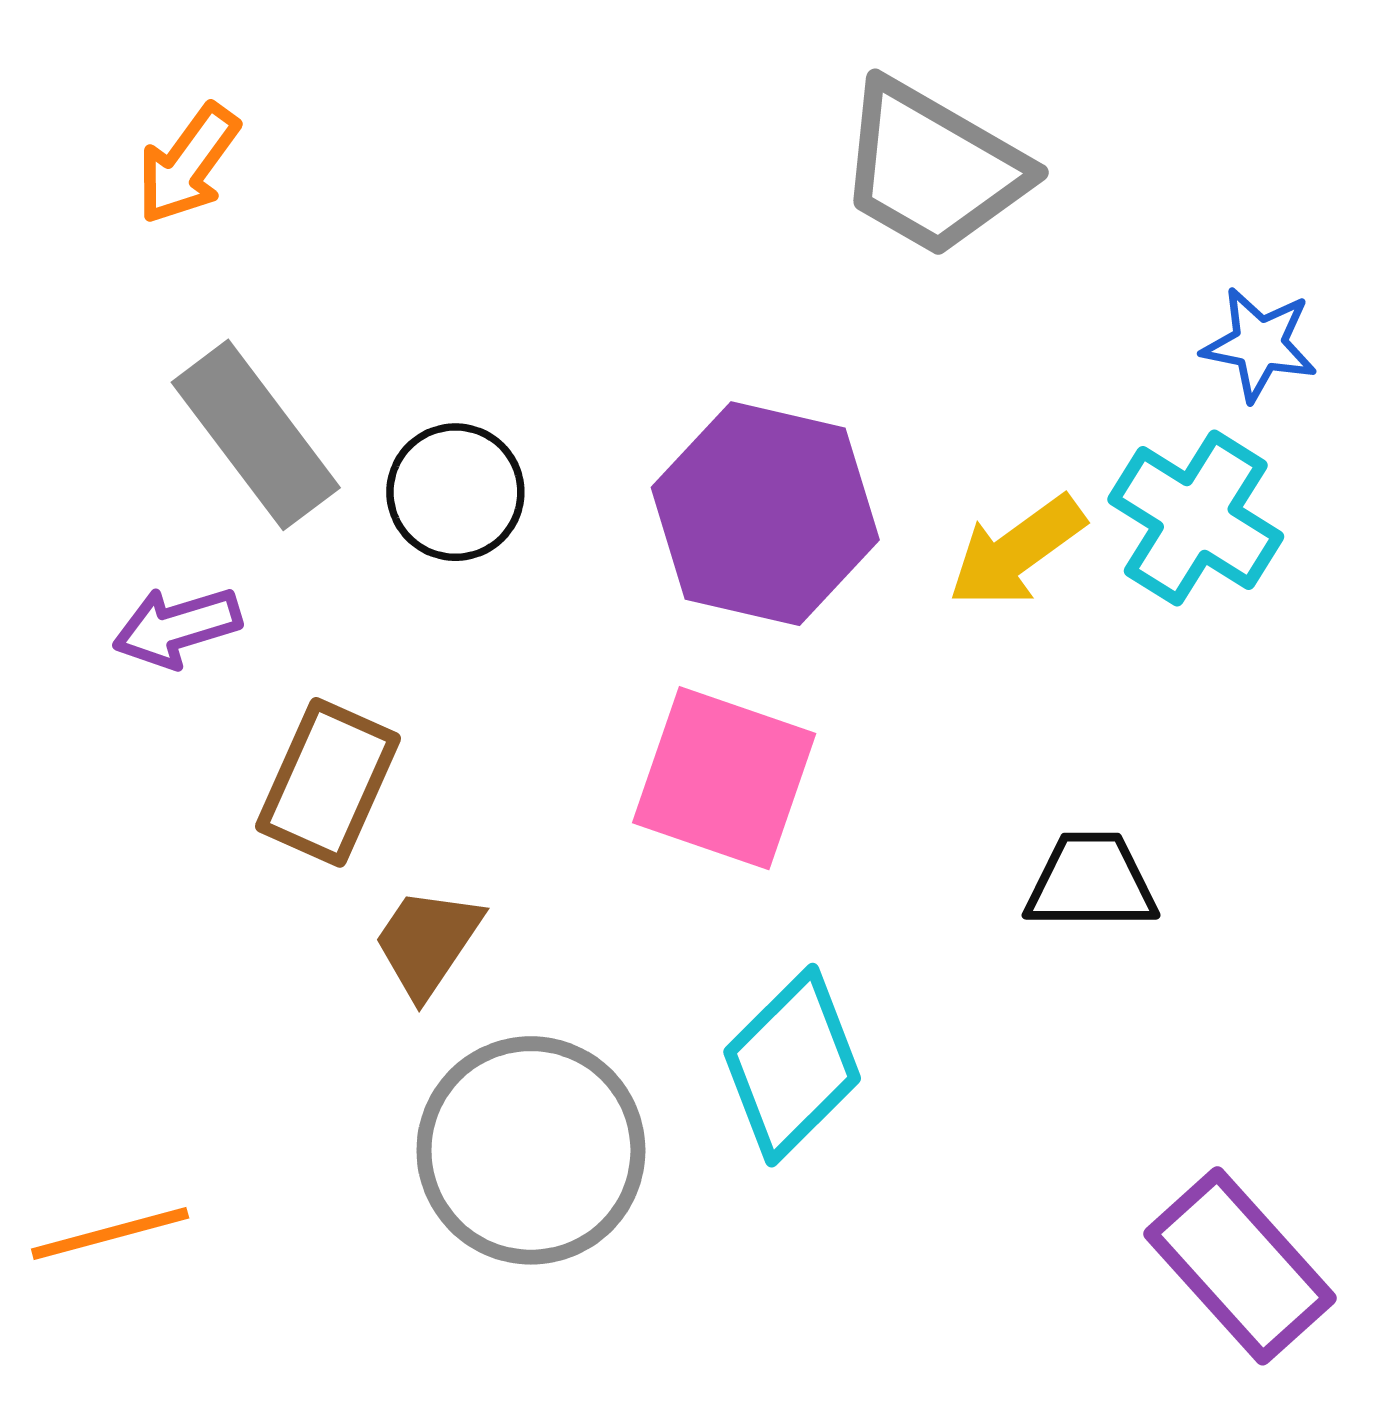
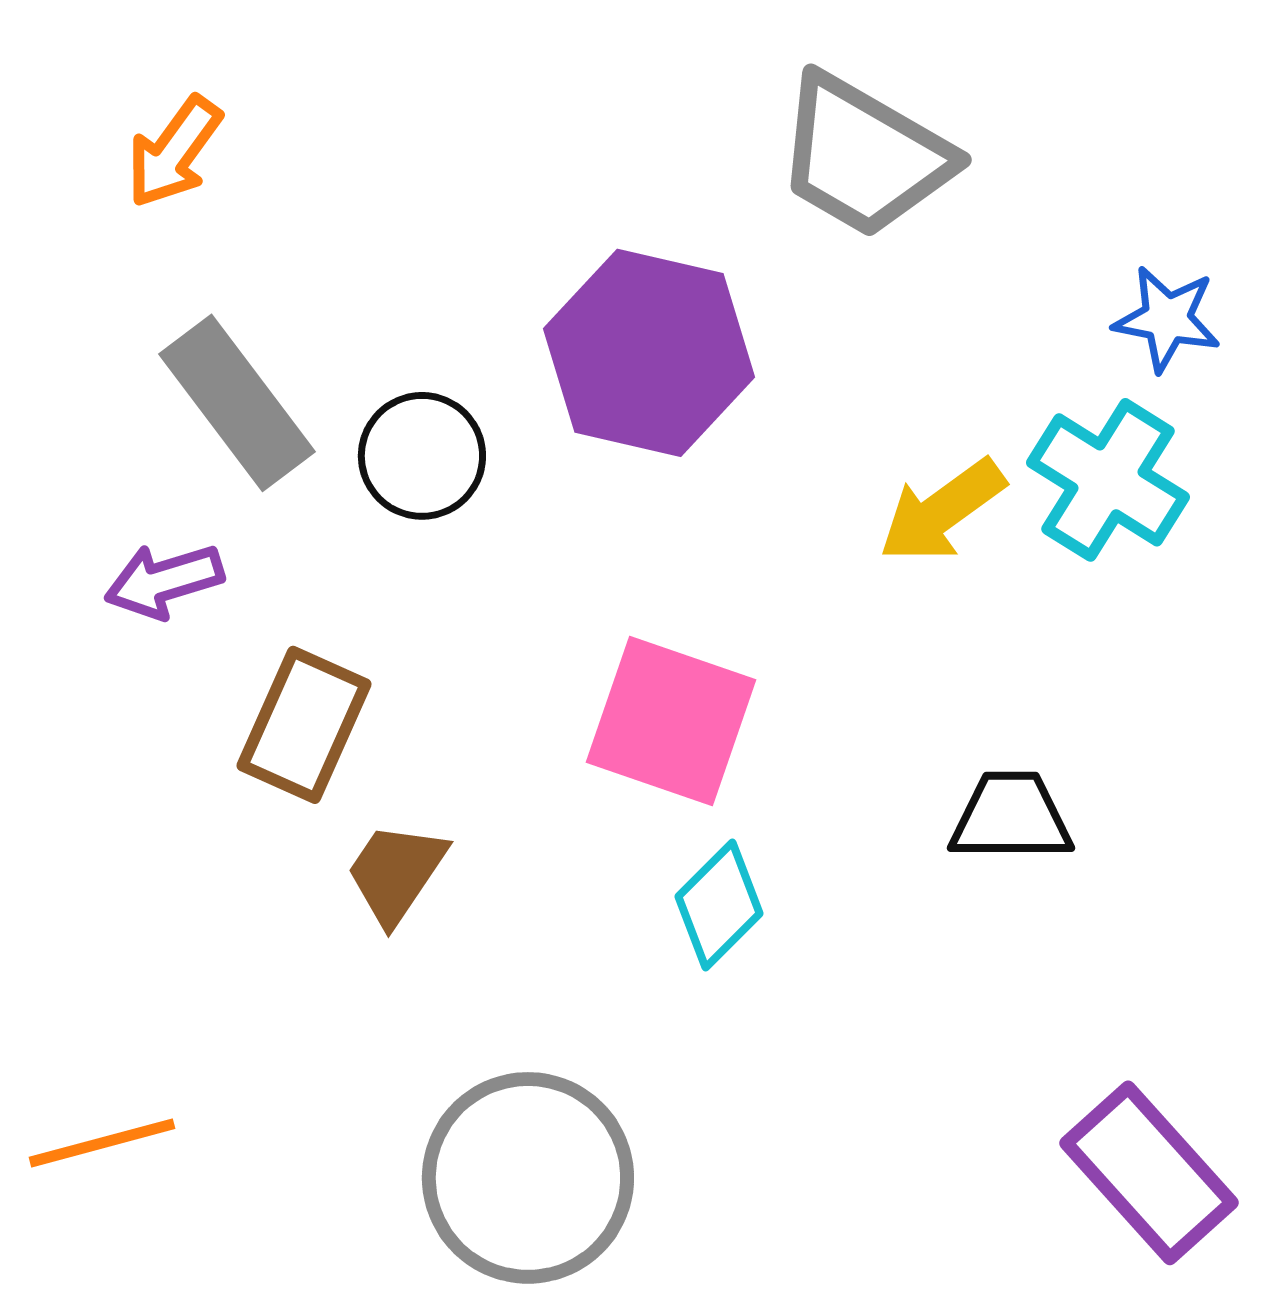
purple hexagon: (765, 514) -> (649, 353), moved
cyan diamond: (792, 1065) -> (719, 905), moved, size x0.7
gray circle: (531, 1150) -> (528, 1178), moved

